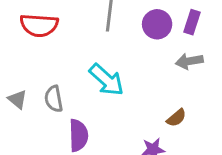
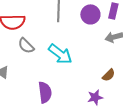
gray semicircle: (54, 99) -> (26, 46), moved, turned -30

